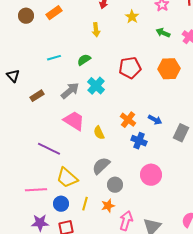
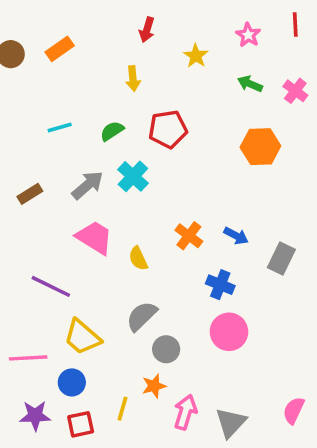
red pentagon: (130, 68) -> (168, 129), moved
blue cross: (139, 141) -> (220, 285), moved
yellow line: (85, 204) -> (122, 409), moved

